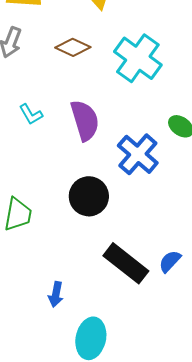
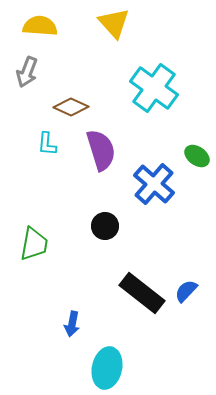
brown diamond: (73, 47) -> (71, 107), moved
cyan L-shape: (31, 114) -> (47, 144), turned 35
black circle: (89, 196) -> (105, 226), size x0.7

